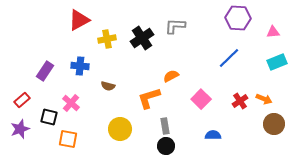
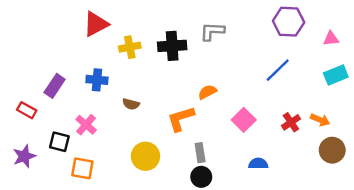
black cross: (142, 38) -> (172, 46), turned 30
red rectangle: (22, 100) -> (27, 110), moved, turned 70

